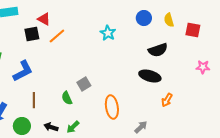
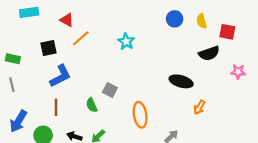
cyan star: (108, 33) -> (126, 42), moved
black square: (32, 34) -> (48, 48), moved
black semicircle: (158, 50) -> (209, 53), moved
blue L-shape: (23, 71) -> (60, 76), moved
gray square: (84, 84) -> (110, 90), turned -32

